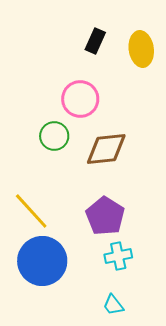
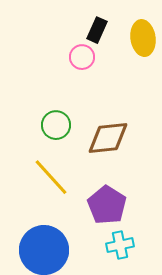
pink circle: (80, 99) -> (82, 57), moved, size x0.7
yellow line: (31, 211) -> (51, 177), moved

